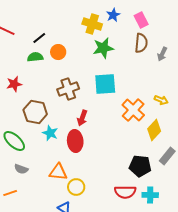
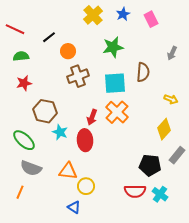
yellow cross: (92, 24) -> (93, 15), moved, turned 30
brown semicircle: (141, 43) -> (143, 72), moved
green semicircle: (35, 57) -> (21, 56), moved
brown cross: (68, 89) -> (78, 76), moved
orange cross: (133, 110) -> (117, 112), moved
gray semicircle: (21, 169) -> (31, 168), size x1.5
orange line: (10, 193) -> (20, 192), turned -48
cyan cross: (150, 195) -> (160, 194), turned 35

